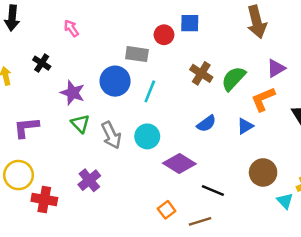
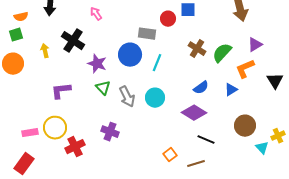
black cross: (42, 63) -> (73, 41), size x1.6
purple diamond: (179, 163) -> (194, 113), moved
purple cross: (89, 180) -> (110, 132), turned -30
red cross: (44, 199) -> (75, 147), turned -36

